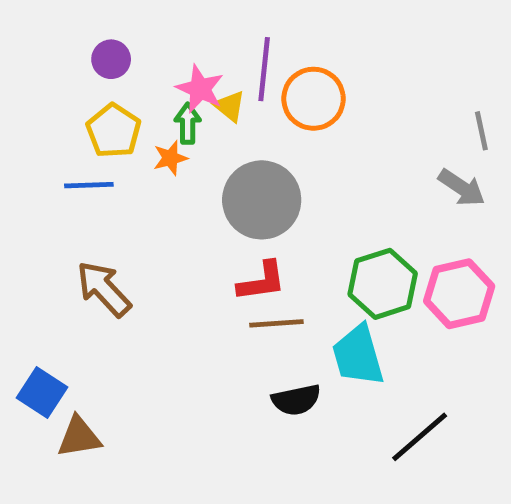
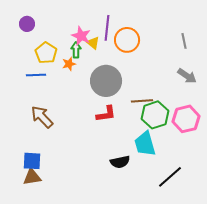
purple circle: (111, 59) -> (27, 24), moved
gray line: (481, 131) -> (184, 41), moved
brown line: (276, 323) -> (142, 101), moved
blue square: (42, 392) -> (32, 161), moved, turned -30

